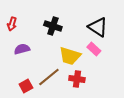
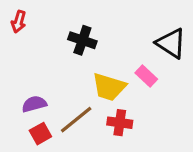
red arrow: (12, 24) -> (19, 22), moved
black triangle: (98, 27) -> (171, 43), moved
purple semicircle: (22, 49) -> (34, 104), moved

